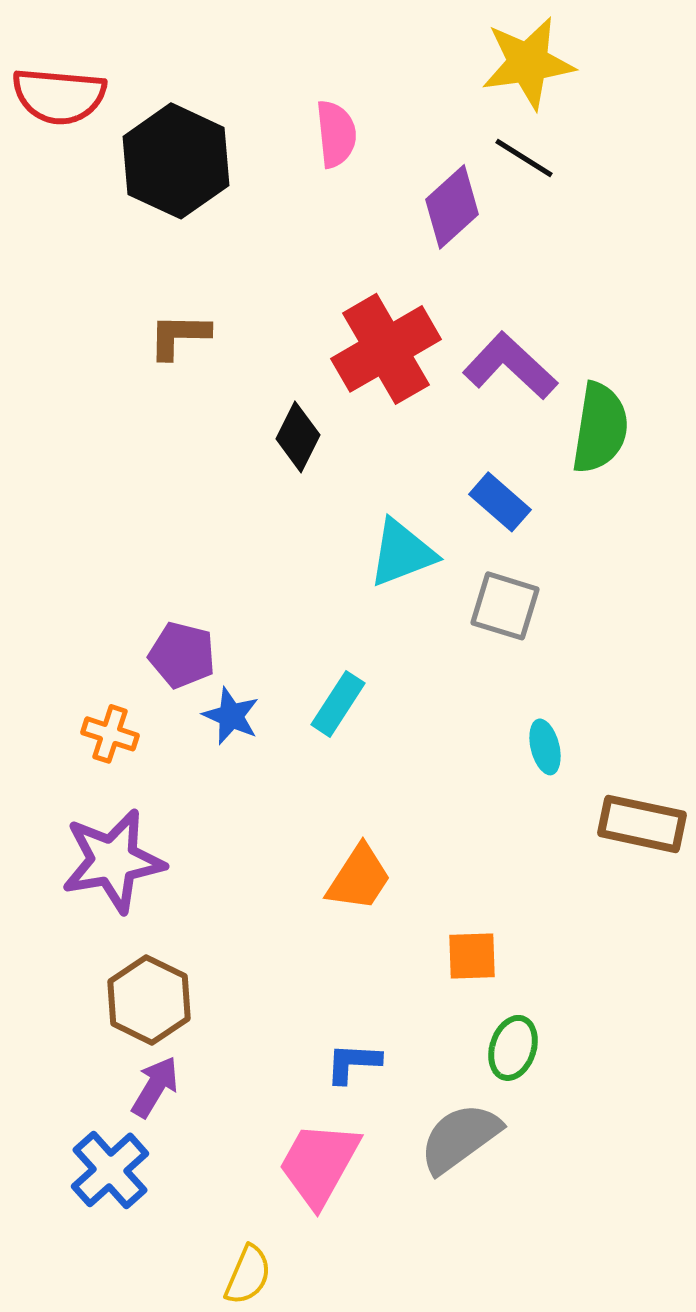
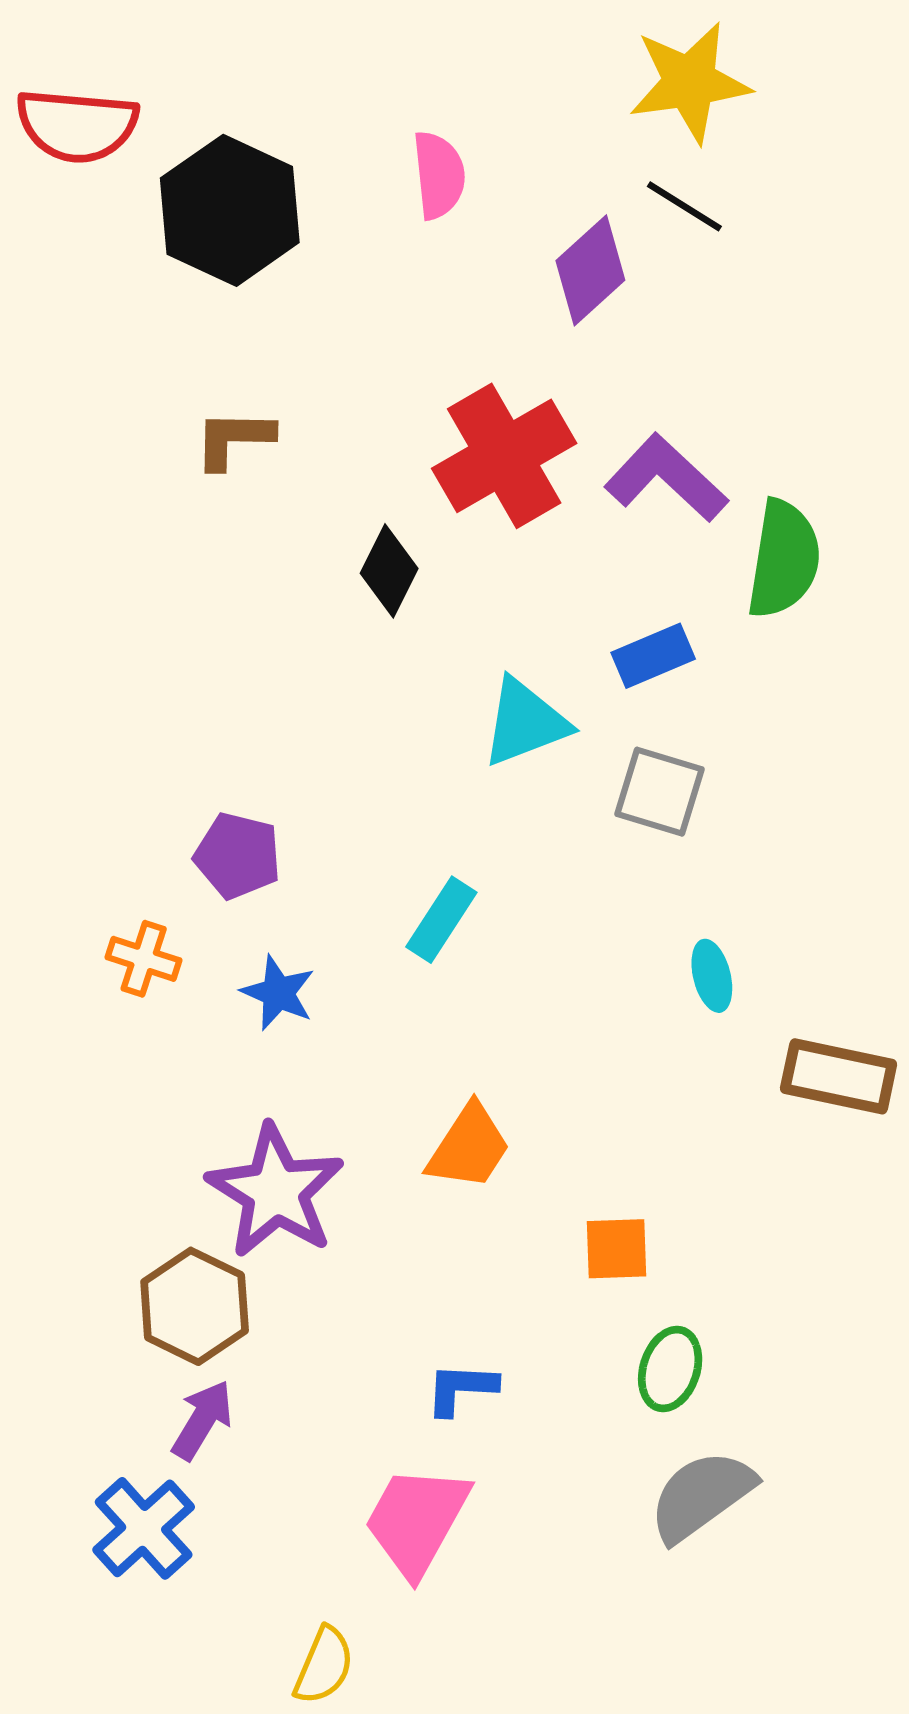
blue rectangle: (500, 502) -> (653, 656), turned -64
blue star: (231, 716) -> (278, 993), moved
purple star: (113, 861) -> (276, 1191), moved, turned -30
gray semicircle: (460, 1138) -> (701, 1496), moved

